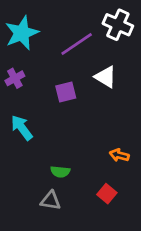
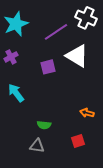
white triangle: (106, 77) -> (77, 56), size x1.4
red square: (107, 194) -> (78, 141), turned 32

